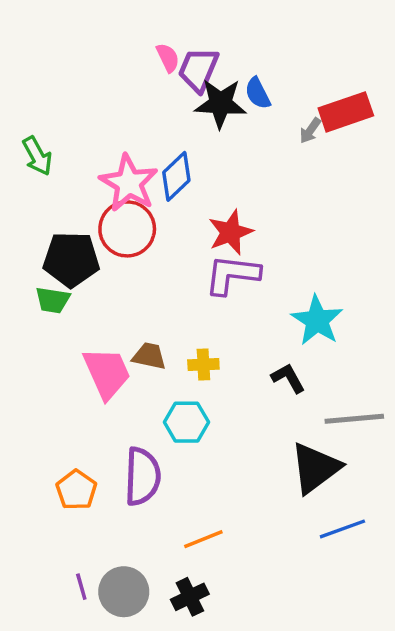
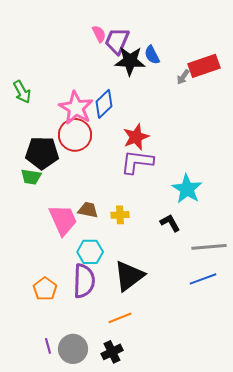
cyan hexagon: (186, 422) -> (90, 252), moved
black triangle: (315, 468) -> (129, 276), moved
blue line: (342, 529) -> (203, 279), moved

